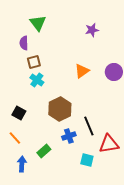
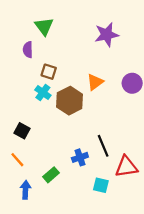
purple star: (92, 30) -> (107, 35), size x1.5
brown square: (34, 62) -> (49, 72), moved, turned 32
brown hexagon: (60, 109) -> (70, 101), moved

